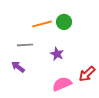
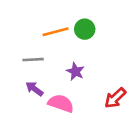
purple arrow: (18, 67) -> (34, 89), moved
pink semicircle: (62, 84) -> (61, 103), moved, turned 42

